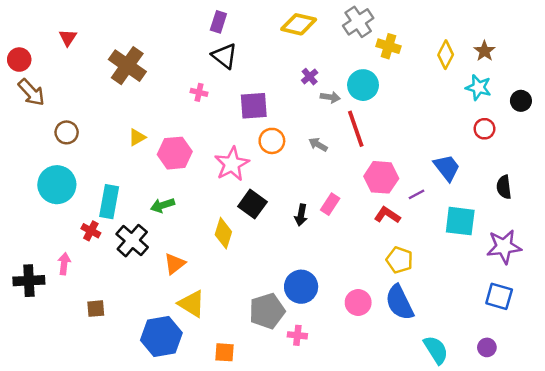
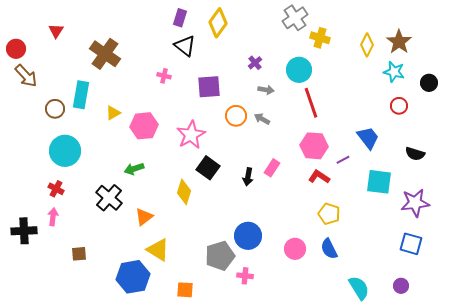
yellow diamond: (299, 24) -> (218, 23), moved, turned -68
brown star: (484, 51) -> (399, 42), size x1.4
gray arrow: (330, 97) -> (266, 90), moved
red line: (356, 129) -> (311, 103), moved
orange circle: (272, 141) -> (236, 116), moved
cyan circle: (57, 185) -> (65, 151), moved
black semicircle: (504, 187) -> (415, 154), turned -66
cyan rectangle: (109, 202) -> (81, 95), moved
red cross: (91, 231) -> (56, 189), moved
blue semicircle: (399, 302) -> (329, 249), size x0.7

